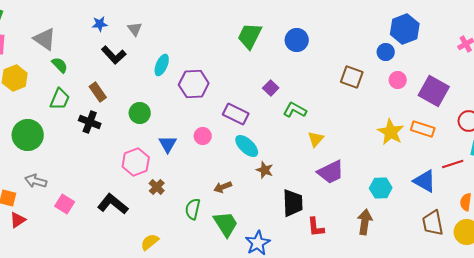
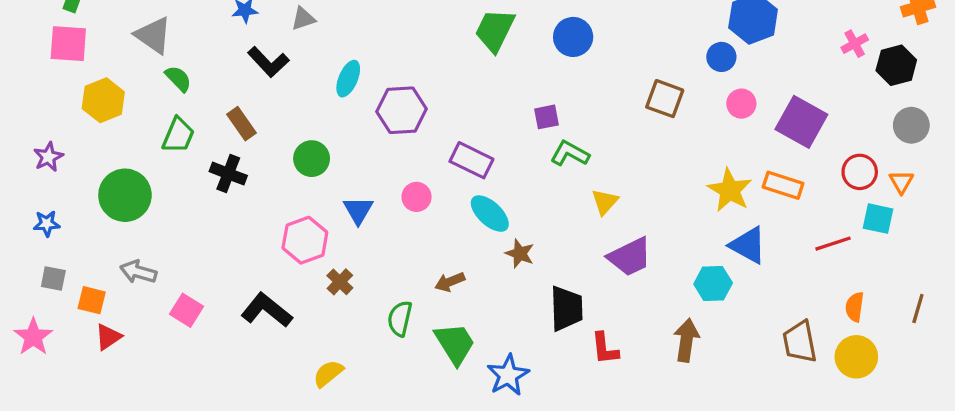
gray triangle: (135, 29) -> (303, 19), turned 49
purple square: (271, 88) -> (546, 117), moved, turned 35
blue triangle: (425, 181) -> (748, 245), moved

